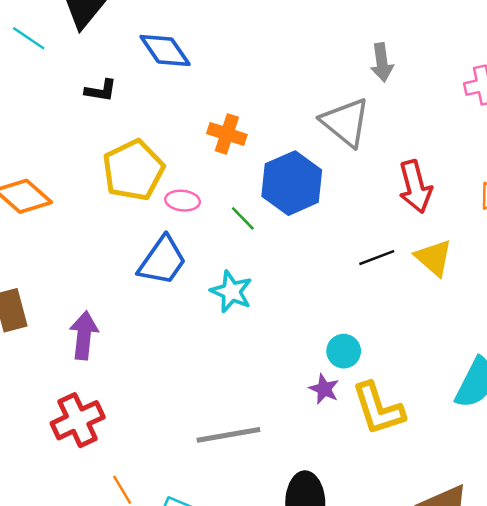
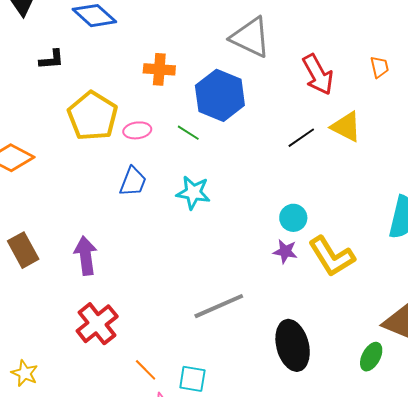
blue trapezoid: (162, 261) -> (133, 182), size x0.7

